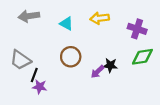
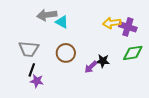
gray arrow: (29, 16) -> (47, 15), moved
yellow arrow: (100, 18) -> (112, 23), moved
gray trapezoid: (20, 60) -> (29, 49), moved, turned -30

